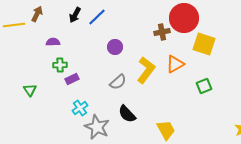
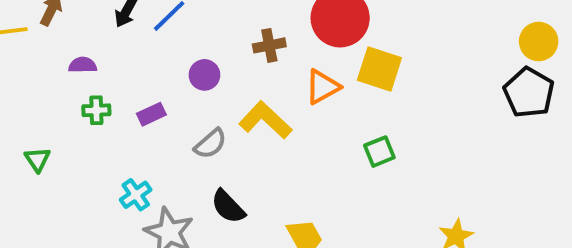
brown cross: (162, 32) -> (269, 45), moved
orange triangle: (175, 64) -> (322, 87), moved
yellow L-shape: (146, 70) -> (265, 120), turned -84
purple rectangle: (72, 79) -> (151, 114), moved

